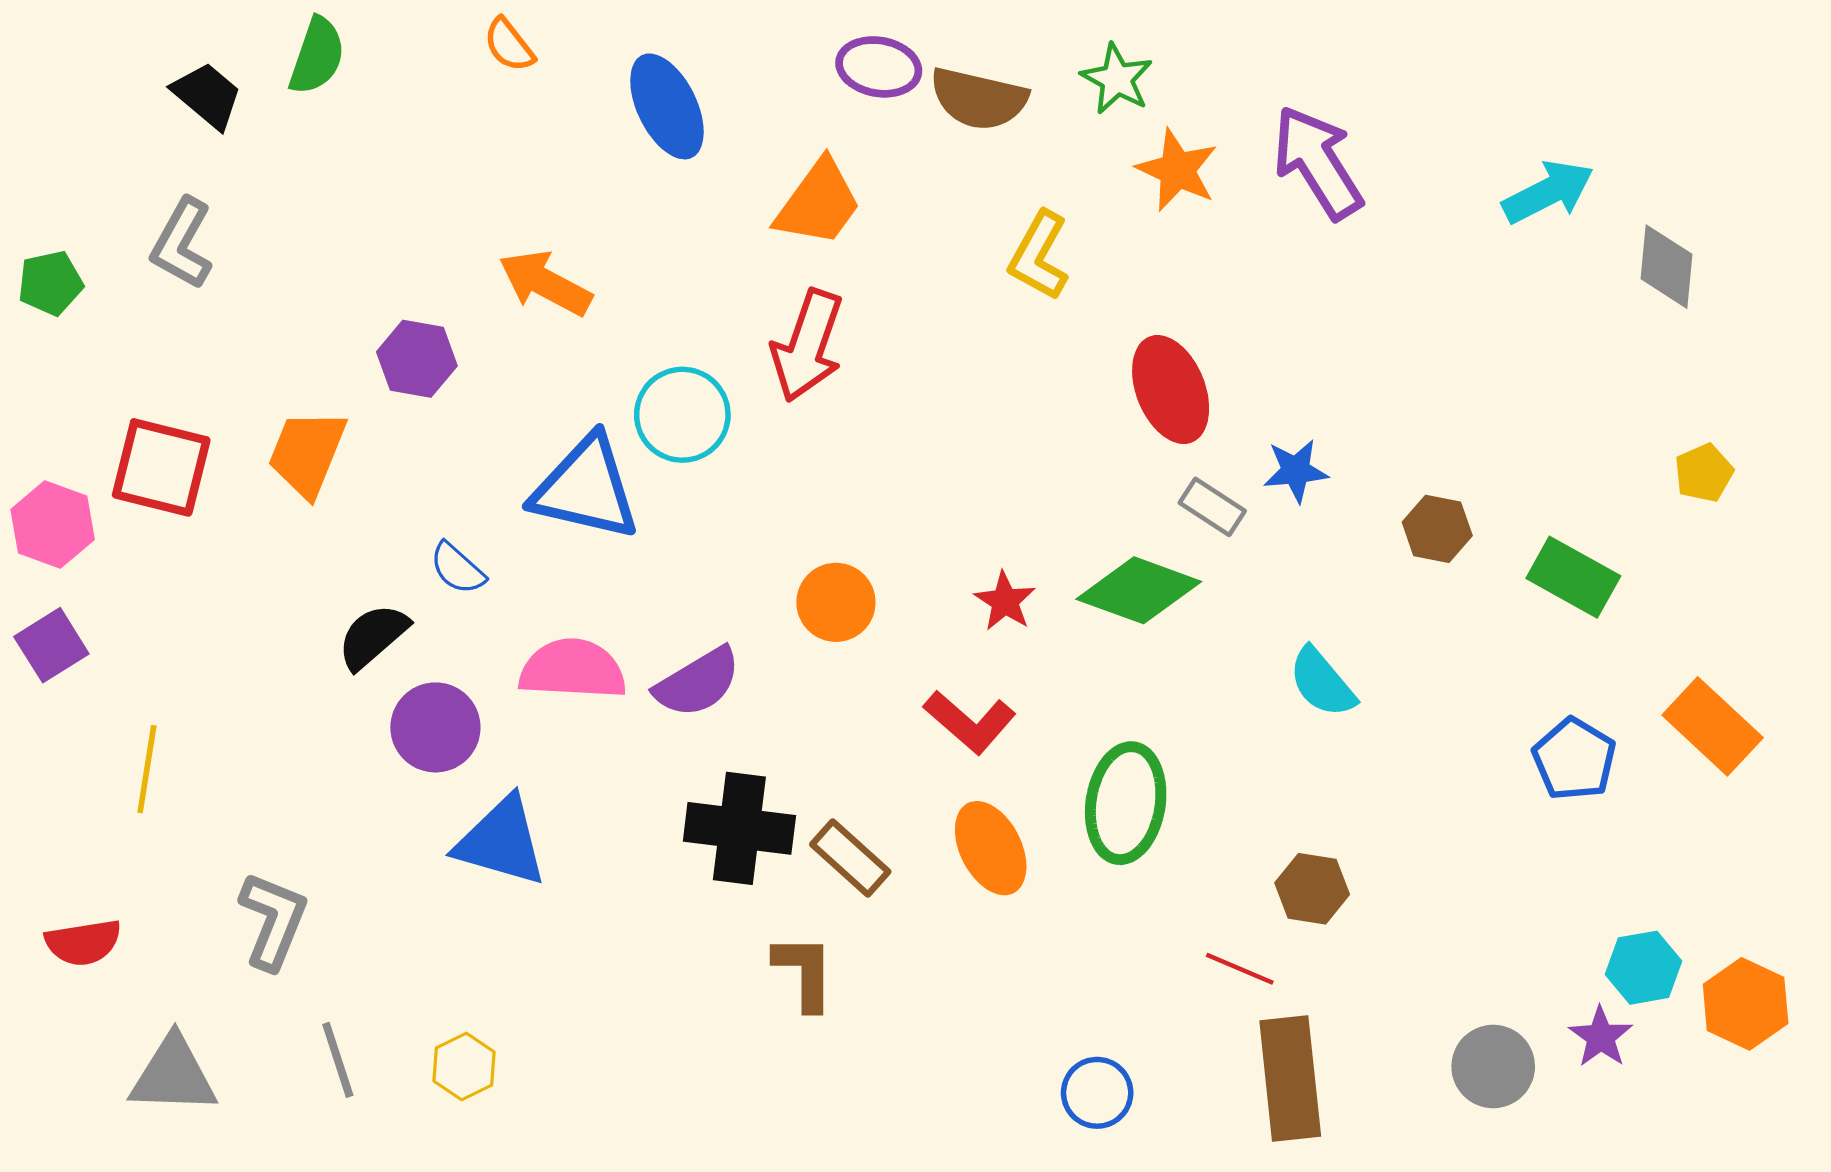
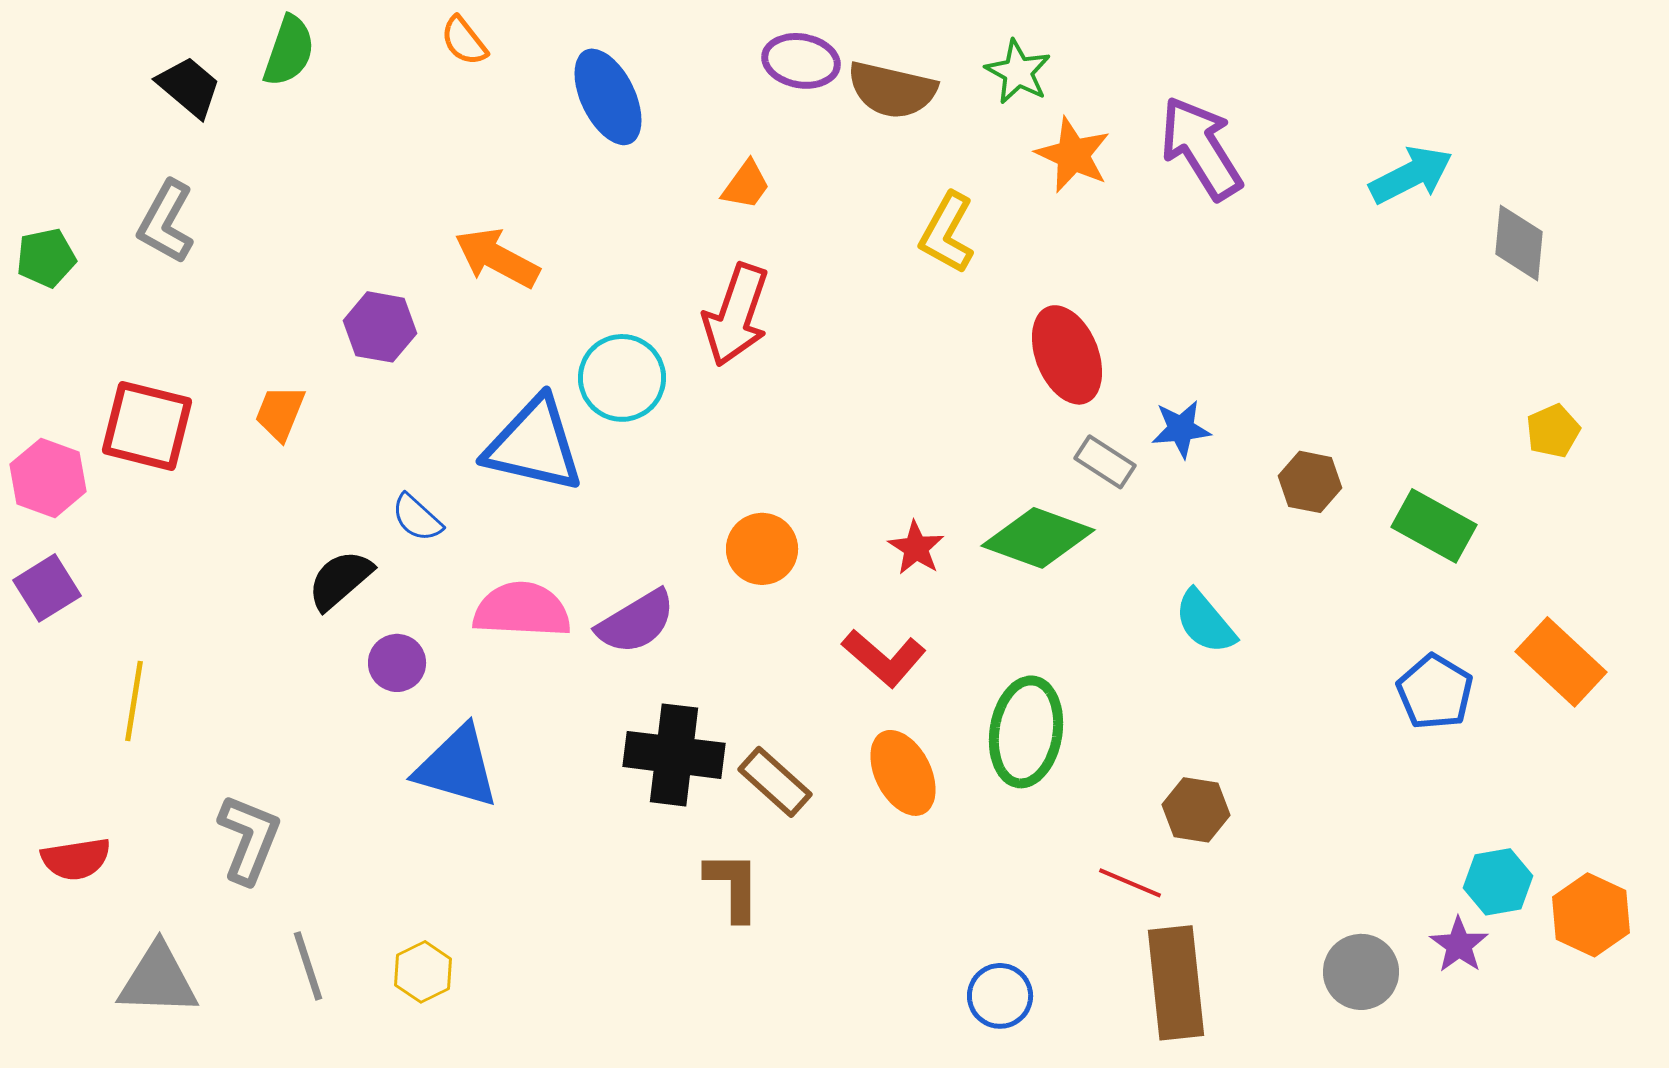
orange trapezoid: (818, 203) -> (746, 185), size x0.6
orange trapezoid: (307, 453) -> (280, 413), size x0.7
purple circle: (435, 727) -> (397, 663), size x0.7

